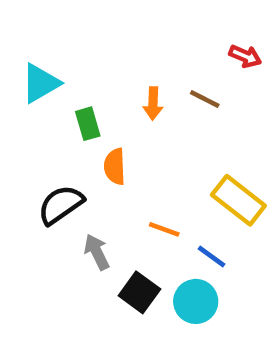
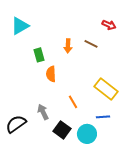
cyan triangle: (40, 83) -> (20, 26), moved
black semicircle: (61, 205) -> (16, 124), moved
orange line: (164, 229) -> (73, 102), turned 40
blue line: (211, 256) -> (103, 117), moved, turned -40

